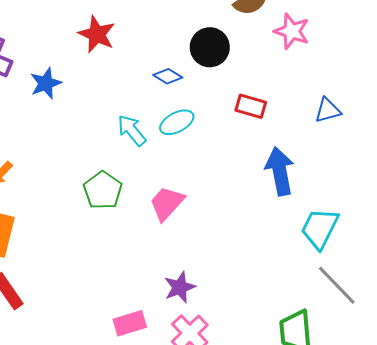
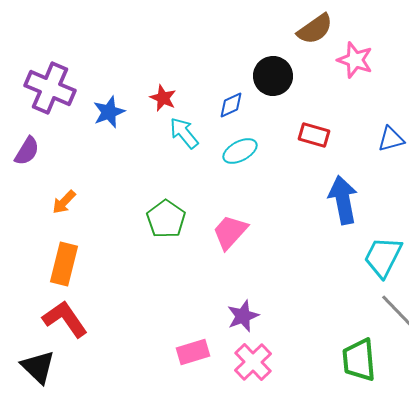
red star: (97, 34) -> (163, 98), moved, size x0.7
blue diamond: (168, 76) -> (231, 105), turned -56
cyan arrow: (132, 130) -> (184, 133), moved

